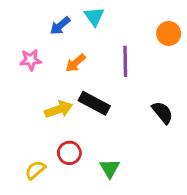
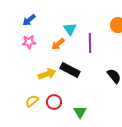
cyan triangle: (94, 16) -> (70, 29), moved
blue arrow: (60, 26) -> (29, 20), moved
yellow semicircle: (35, 170) -> (32, 101), moved

